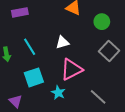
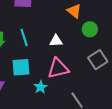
green circle: (102, 22) -> (90, 29), moved

